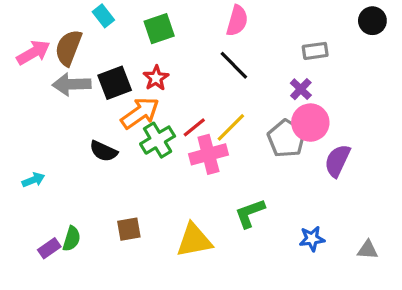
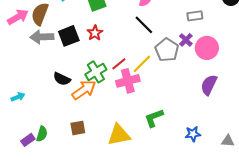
orange arrow: (140, 113) -> (84, 90), moved
pink circle: (310, 123) -> (207, 48), moved
gray pentagon: (286, 138) -> (167, 50), moved

